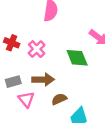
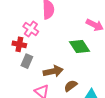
pink cross: (37, 49) -> (31, 29), moved
gray rectangle: (13, 82) -> (27, 61), moved, turned -40

